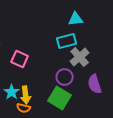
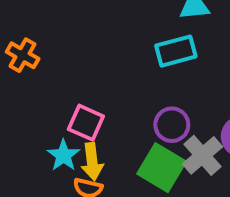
gray cross: (80, 57) -> (203, 155), moved
pink square: (20, 59) -> (86, 123), moved

